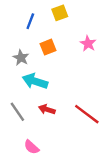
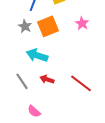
orange square: (48, 47) -> (48, 26), size x1.5
gray star: (21, 58) -> (25, 26), moved

